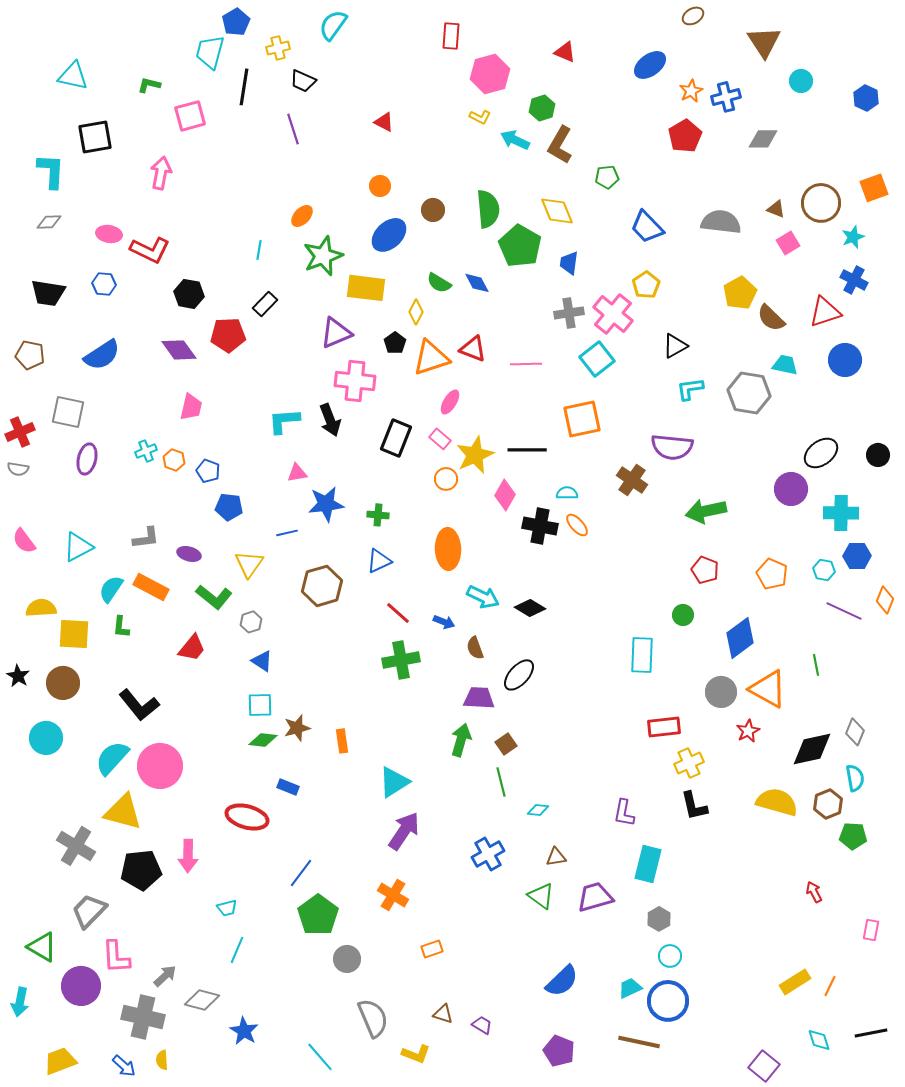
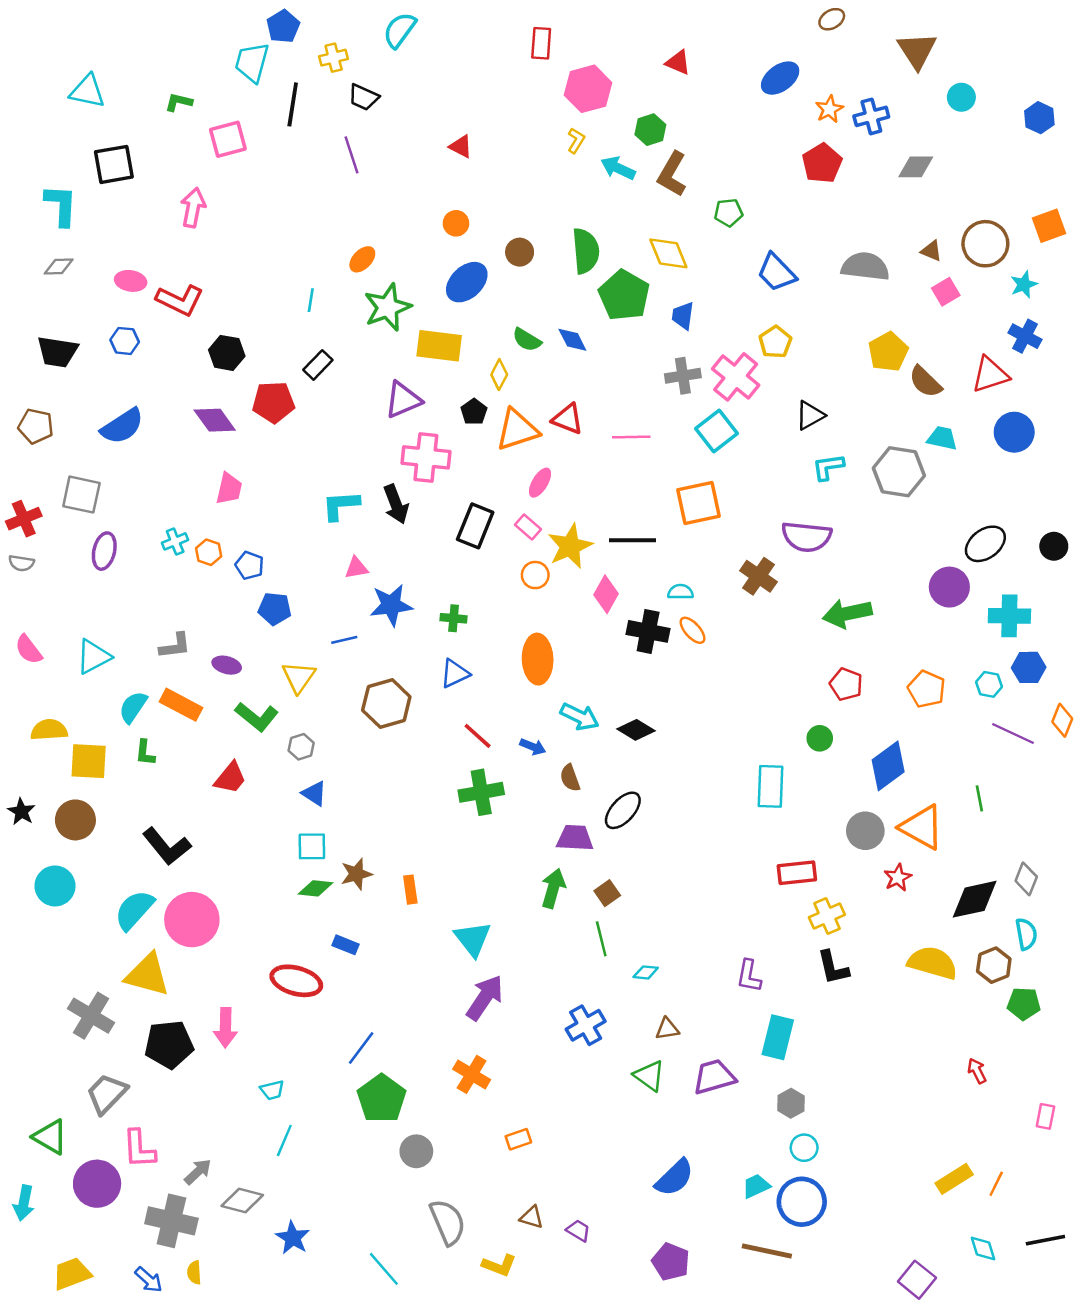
yellow L-shape: (480, 117) -> (576, 140), turned -85
cyan triangle: (394, 782) -> (473, 939), turned -36

